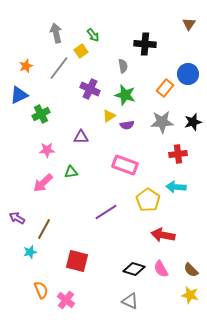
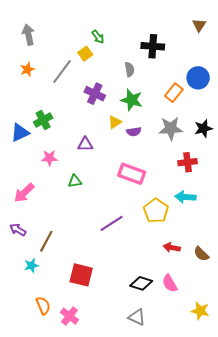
gray arrow: (56, 33) -> (28, 35), moved
blue triangle: (19, 95) -> (20, 133), moved
pink arrow: (43, 183) -> (24, 193), moved
red arrow: (163, 235) -> (172, 248), size x0.7
brown semicircle: (191, 270) -> (201, 254), moved

